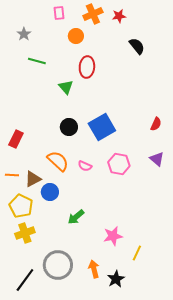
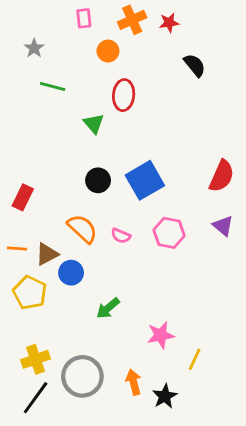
red semicircle: (156, 124) -> (222, 176), size x1.6
yellow cross: (25, 233) -> (36, 359), moved

